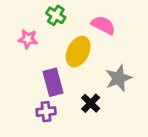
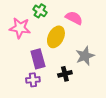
pink star: (28, 39) -> (20, 28), size x1.5
black cross: (91, 103) -> (65, 74), turned 32

